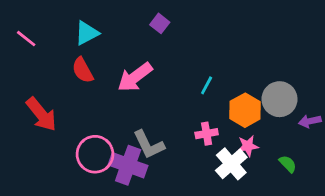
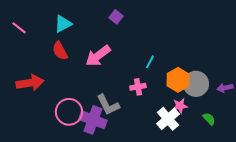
gray circle: (280, 99) -> (196, 84), moved
red arrow: (41, 114) -> (30, 83), turned -60
pink cross: (207, 134) -> (138, 87), moved

